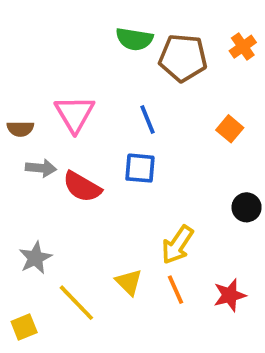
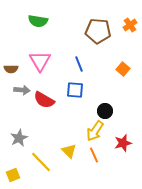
green semicircle: (134, 39) -> (38, 21), moved
black circle: (247, 207) -> (105, 111), moved
red star: (230, 295) -> (123, 143), moved

